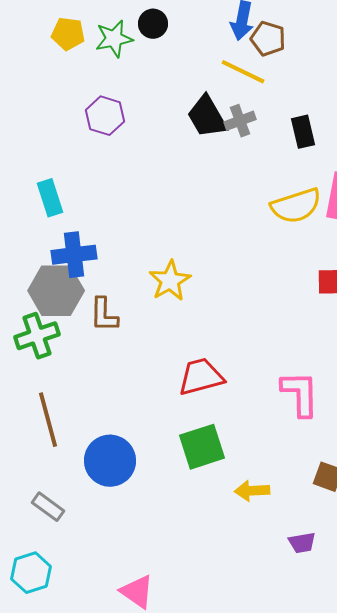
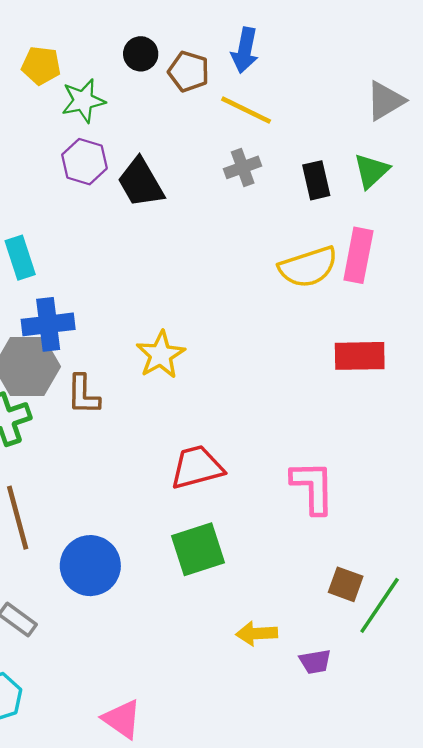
green star: (114, 39) -> (83, 101), moved
brown pentagon: (268, 39) -> (189, 71), moved
black trapezoid: (207, 117) -> (141, 183), moved
yellow arrow: (252, 491) -> (257, 634), moved

